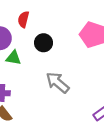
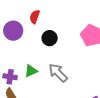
green triangle: (13, 58) -> (31, 71), moved, turned -40

